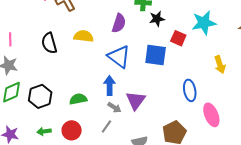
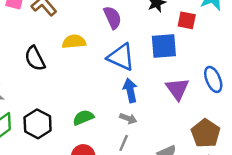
purple semicircle: (119, 23) -> (113, 18), turned -30
blue arrow: (110, 86) -> (130, 90), moved
purple triangle: (136, 101) -> (177, 89), moved

